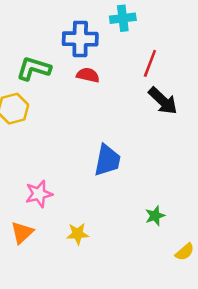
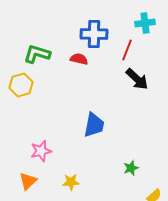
cyan cross: (123, 18) -> (145, 23), moved
blue cross: (80, 39) -> (94, 34), moved

